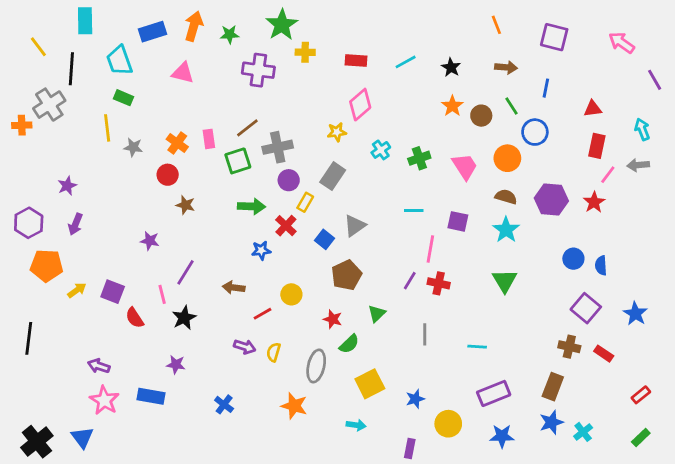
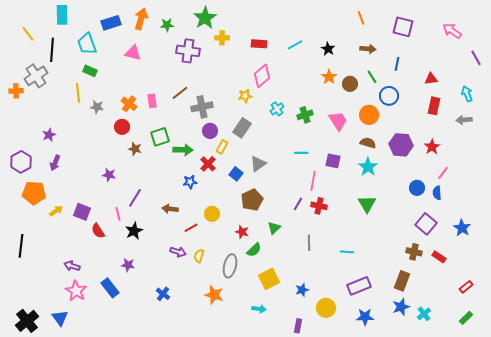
green square: (238, 161) -> (160, 137), moved
pink line: (608, 175) -> (443, 173), moved
blue rectangle: (151, 396) -> (110, 288), turned 42

